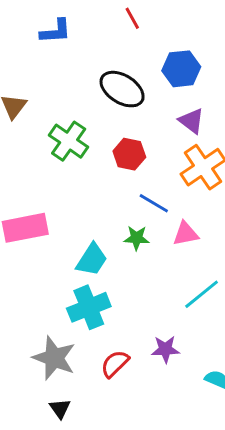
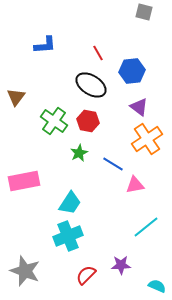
red line: (132, 18) -> (98, 53), moved
red hexagon: (129, 154) -> (88, 121), moved
green star: (137, 238) -> (79, 153), moved, turned -30
gray star: (54, 358) -> (25, 271), moved

